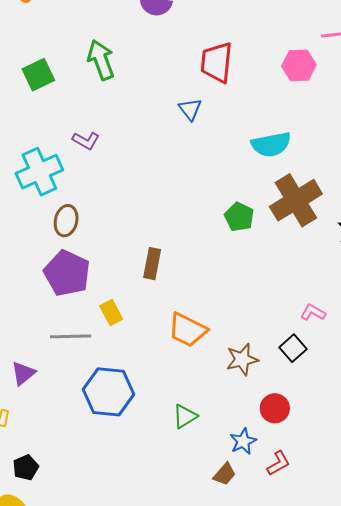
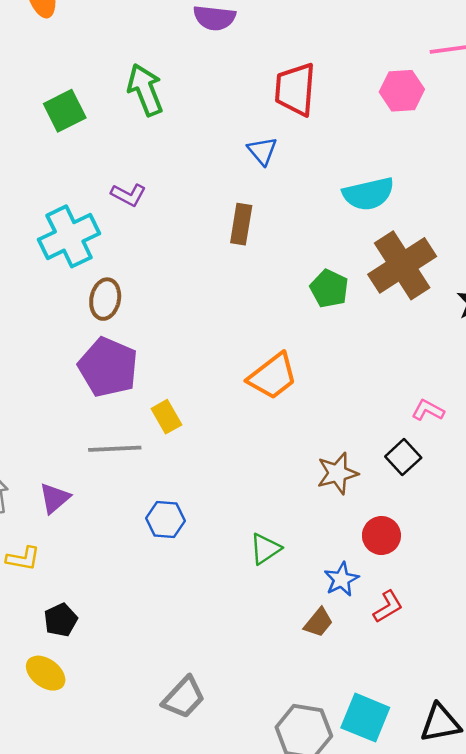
brown rectangle: (152, 264) -> (241, 224), moved
orange trapezoid: (188, 330) -> (273, 376), moved, turned -63
blue hexagon: (109, 392) -> (166, 520), size x0.6

